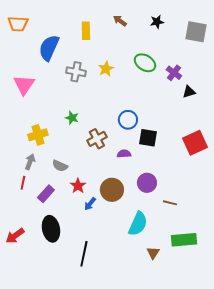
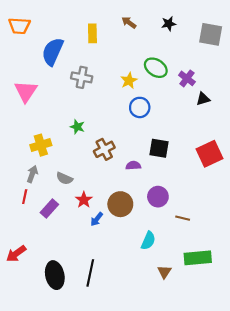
yellow star: (106, 69) -> (129, 81), moved
blue circle: (128, 120) -> (140, 107), moved
cyan semicircle: (138, 224) -> (148, 241), size x0.7
black ellipse: (51, 229) -> (55, 275), moved

